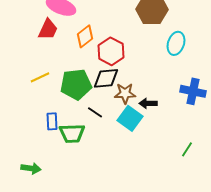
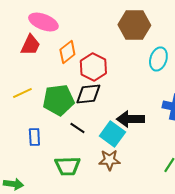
brown star: (125, 93) -> (109, 160), moved
black arrow: (148, 103) -> (130, 119), size x1.5
green trapezoid: (72, 133) -> (67, 166), moved

